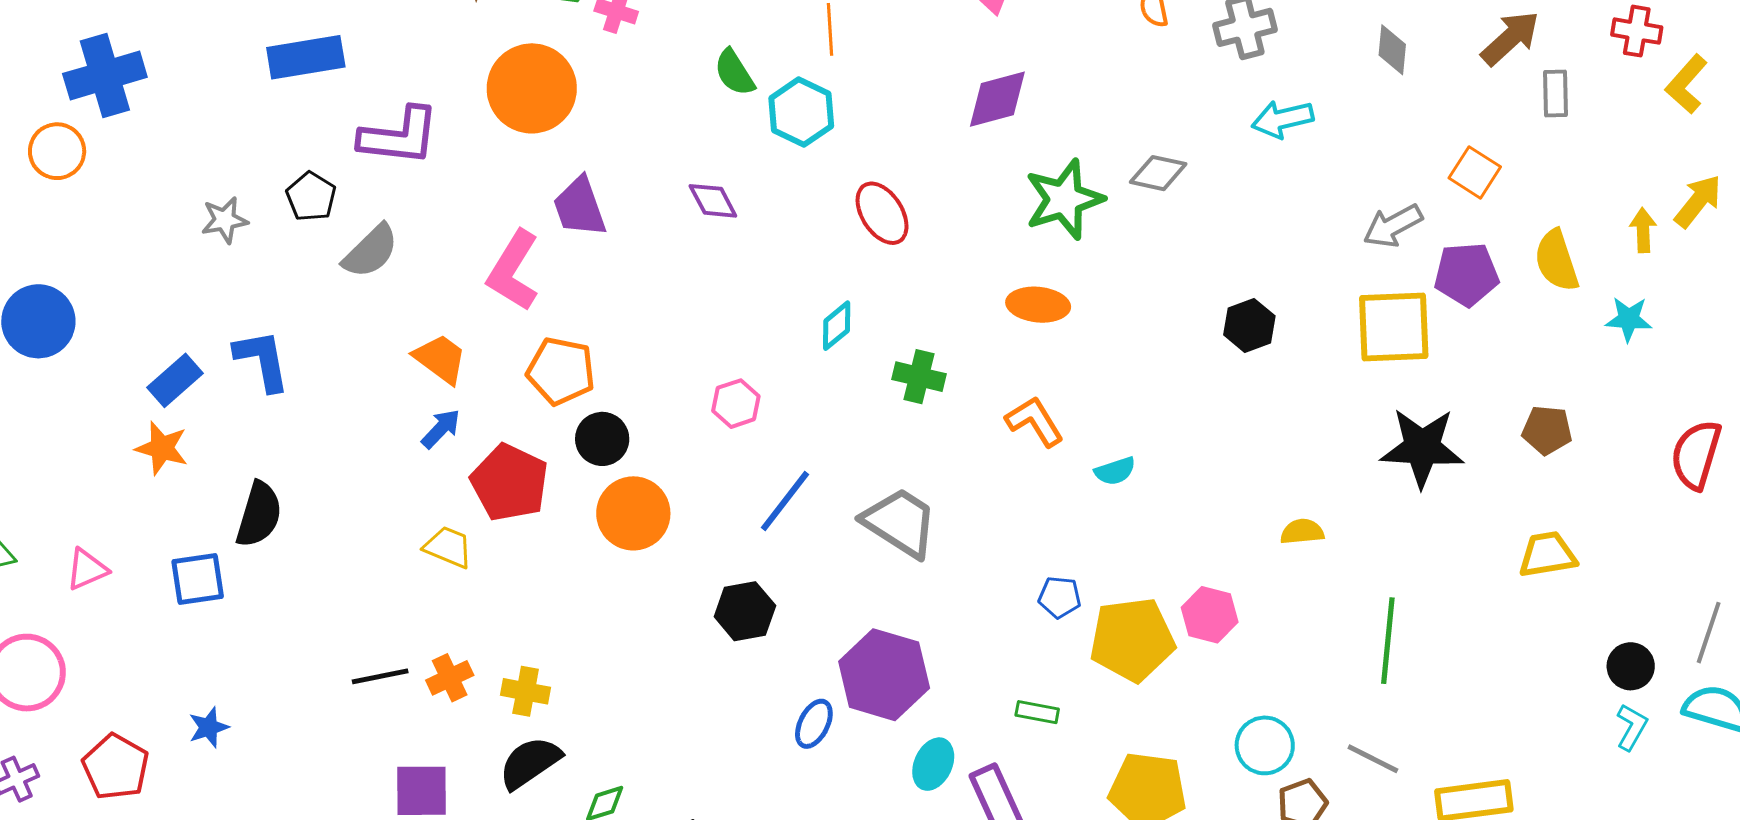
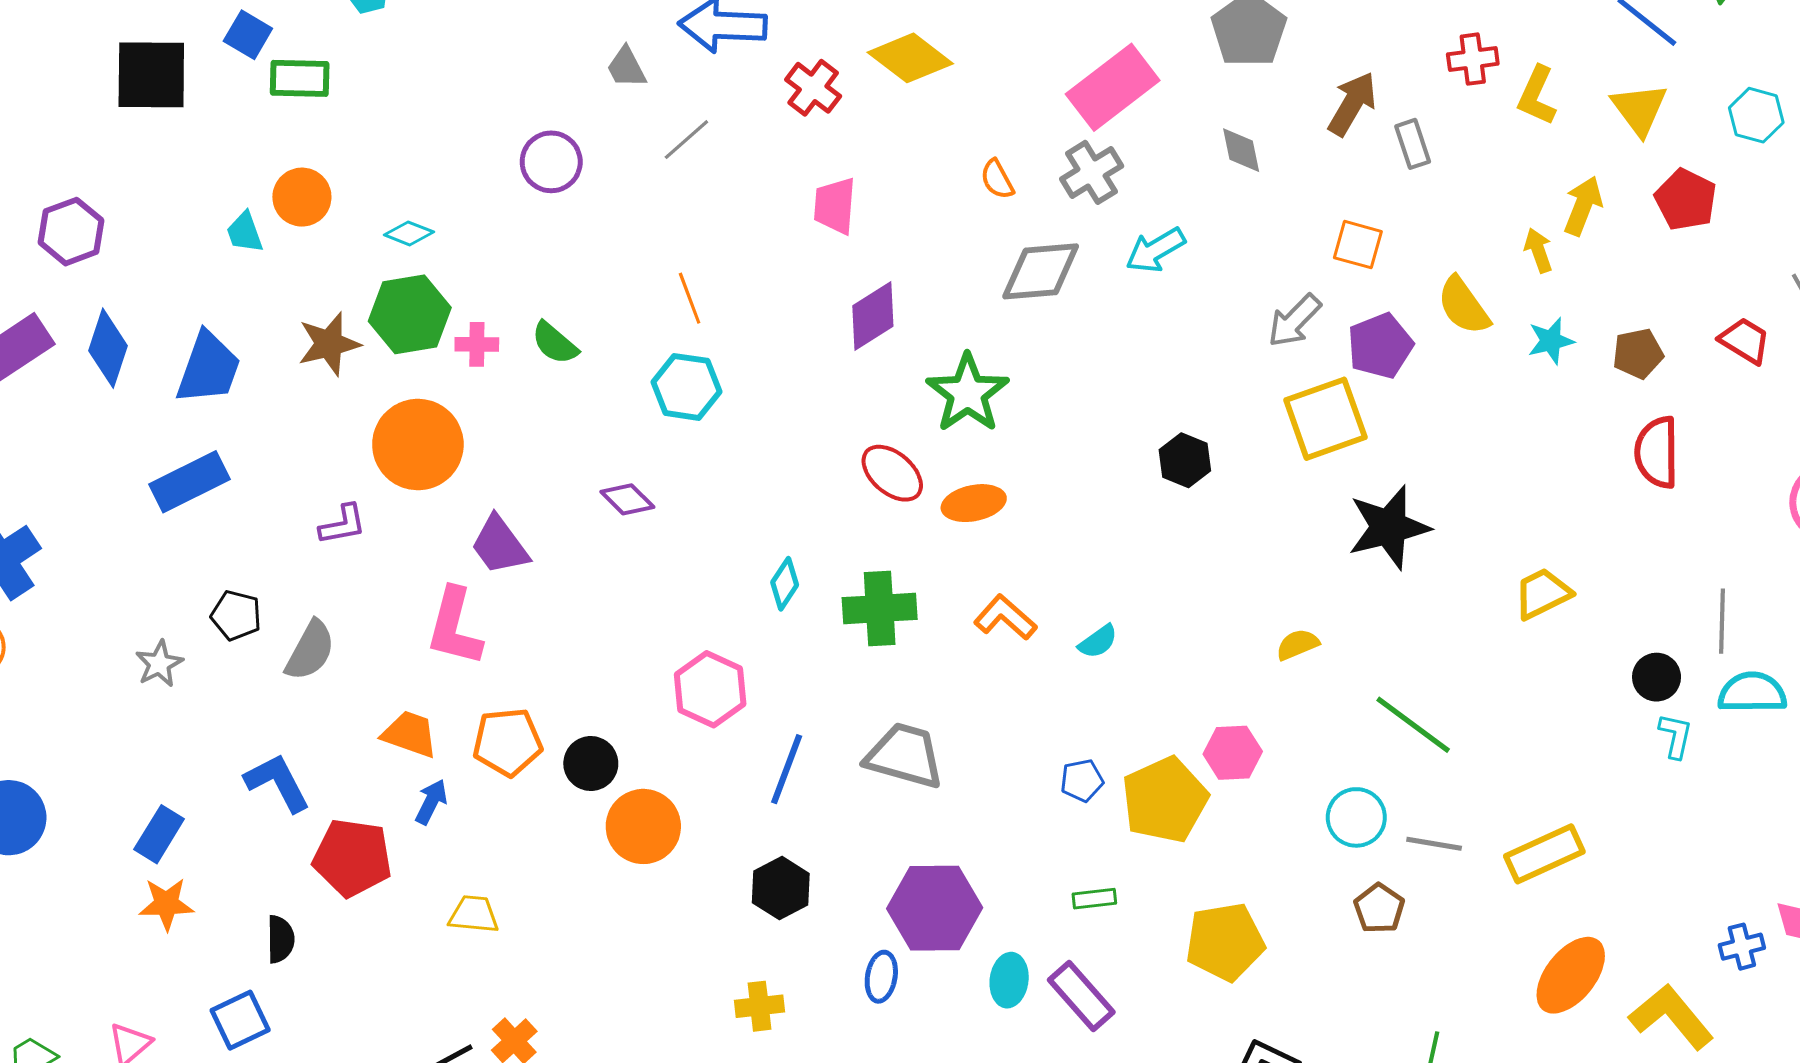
green semicircle: (734, 73) -> (555, 343), moved
purple L-shape: (399, 136) -> (343, 525), moved, size x0.6
gray diamond: (1158, 173) -> (1041, 271), moved, size x1.5
red ellipse: (882, 213) -> (892, 473), moved
blue L-shape: (262, 360) -> (278, 783), moved
orange pentagon: (561, 371) -> (508, 742), moved
green cross: (919, 377) -> (880, 608), size x1.4
pink hexagon: (736, 404) -> (710, 689), size x1.5
brown pentagon: (1547, 430) -> (1638, 354), moved
red pentagon: (510, 483) -> (352, 858), moved
black semicircle: (259, 514) -> (280, 939), size x0.7
green line: (1388, 641) -> (1413, 725), turned -42
yellow cross: (526, 691) -> (759, 1006), moved
cyan circle: (1265, 745) -> (1356, 817), moved

